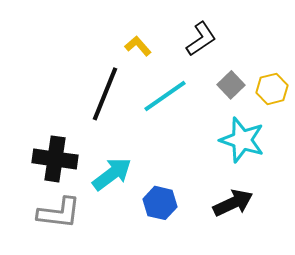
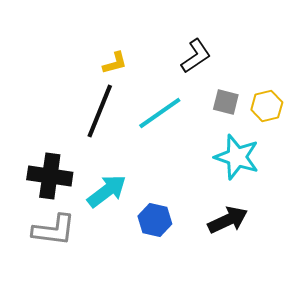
yellow L-shape: (138, 46) -> (115, 63), moved, turned 116
gray square: (231, 85) -> (226, 102), turned -32

